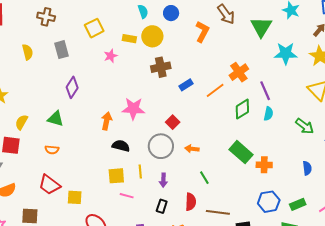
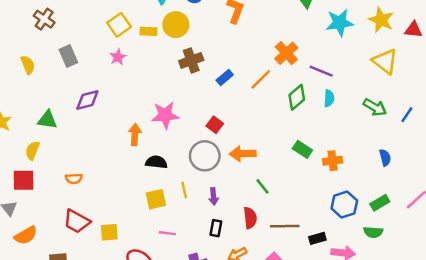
brown cross: (46, 17) -> (44, 19), turned 30
yellow square: (94, 28) -> (119, 25), moved
pink star: (111, 56) -> (118, 57), moved
purple diamond: (72, 87) -> (87, 100), turned 50
purple line: (265, 91) -> (321, 71), turned -36
green triangle: (55, 119) -> (47, 120), moved
orange arrow: (192, 149) -> (243, 154), size x1.5
green rectangle: (241, 152) -> (302, 149), size x0.7
pink line: (127, 196) -> (167, 233), moved

